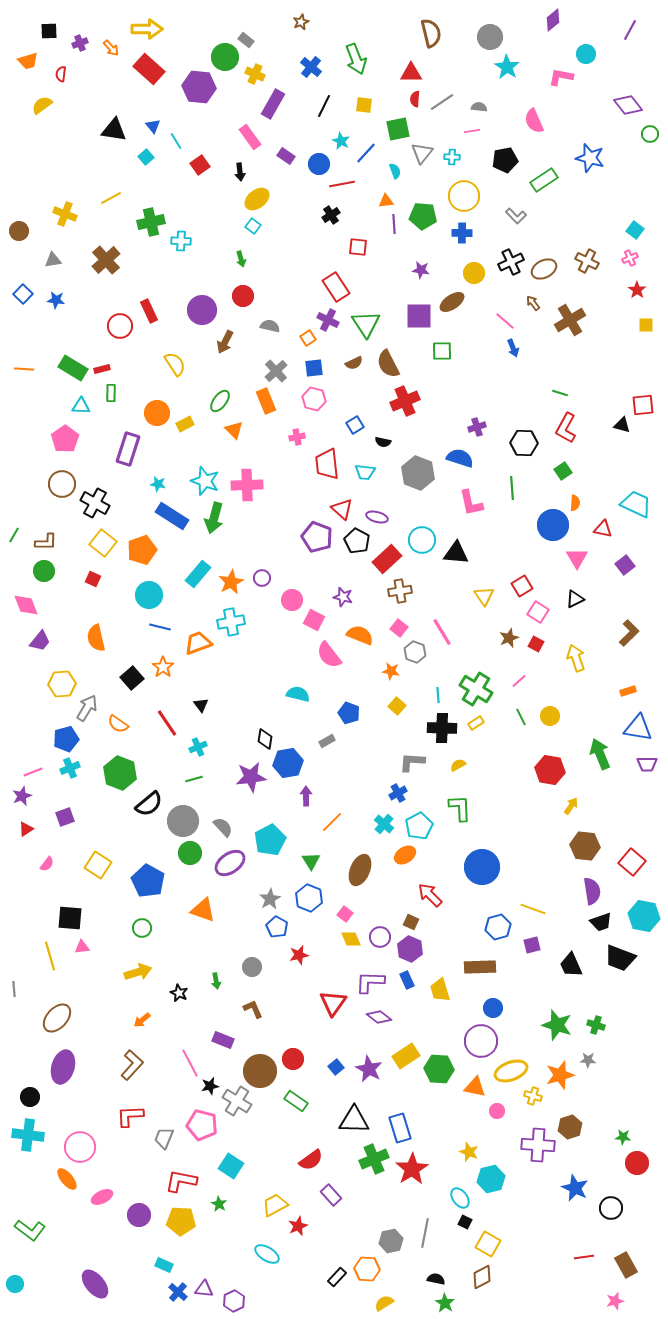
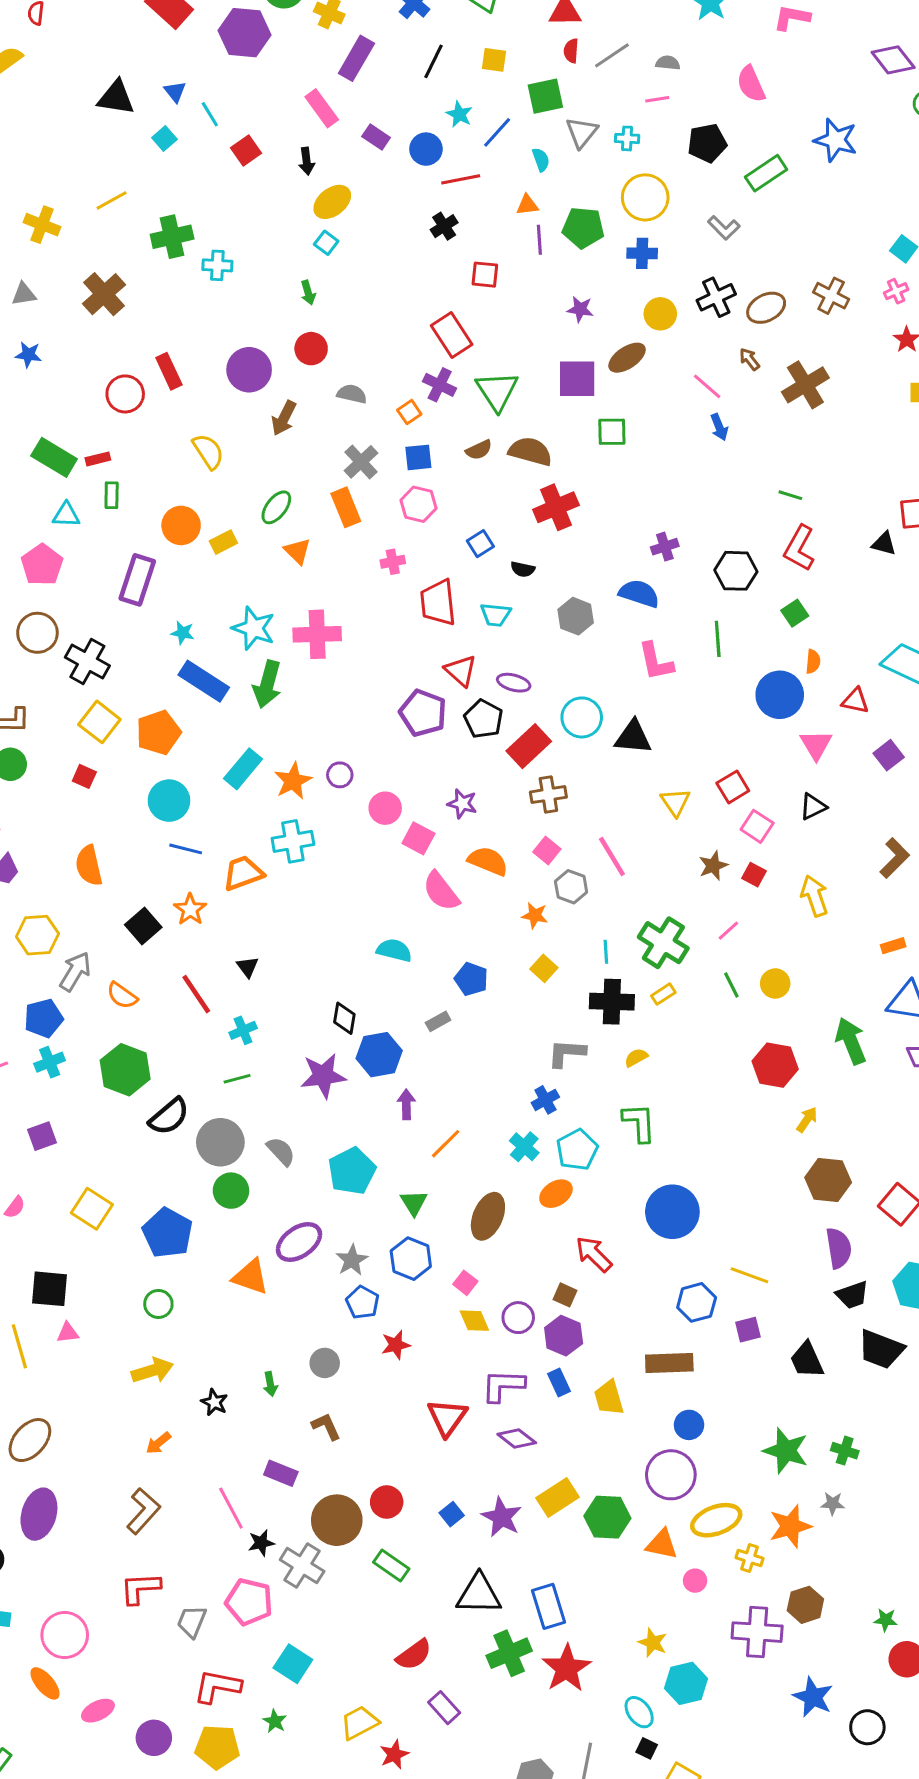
brown semicircle: (388, 364) -> (530, 451), turned 132
gray hexagon: (418, 473) -> (576, 616), size x0.7
purple ellipse: (230, 863) -> (299, 1242), moved

